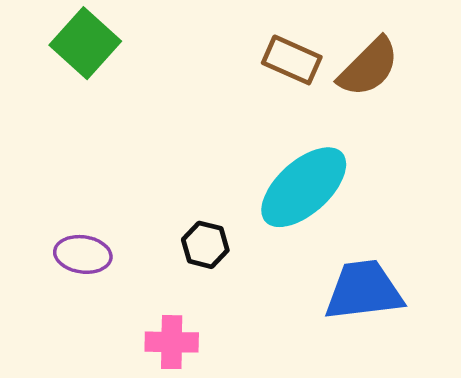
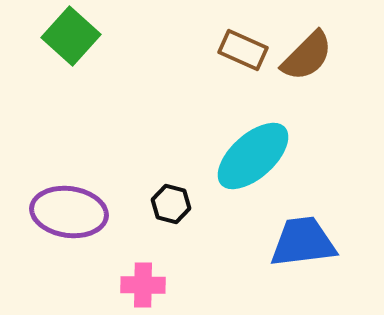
purple ellipse: (83, 254) -> (69, 212), size x1.6

